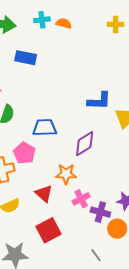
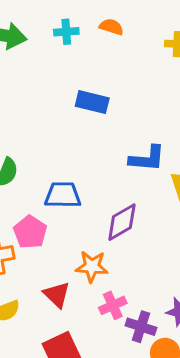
orange semicircle: (64, 23) -> (111, 27), moved
blue rectangle: (26, 58) -> (92, 102), moved

